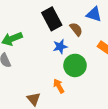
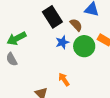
green circle: (75, 65) -> (84, 46), moved

